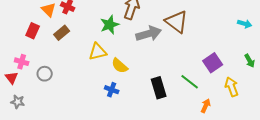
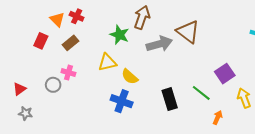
green star: (110, 25) -> (120, 35), turned -30
pink cross: (22, 62) -> (68, 73), moved
red triangle: (12, 78) -> (19, 89), turned 32
blue cross: (112, 90) -> (122, 101), size x1.5

